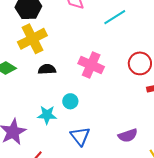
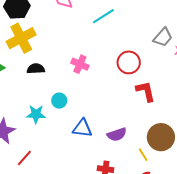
pink cross: (91, 65) -> (80, 64), size x0.7
blue triangle: (80, 136) -> (82, 128), moved, turned -45

